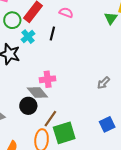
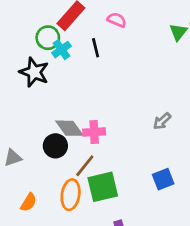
green circle: (12, 20) -> (48, 38), moved
black line: (52, 34) -> (96, 48), turned -32
pink cross: (48, 79) -> (94, 132), moved

